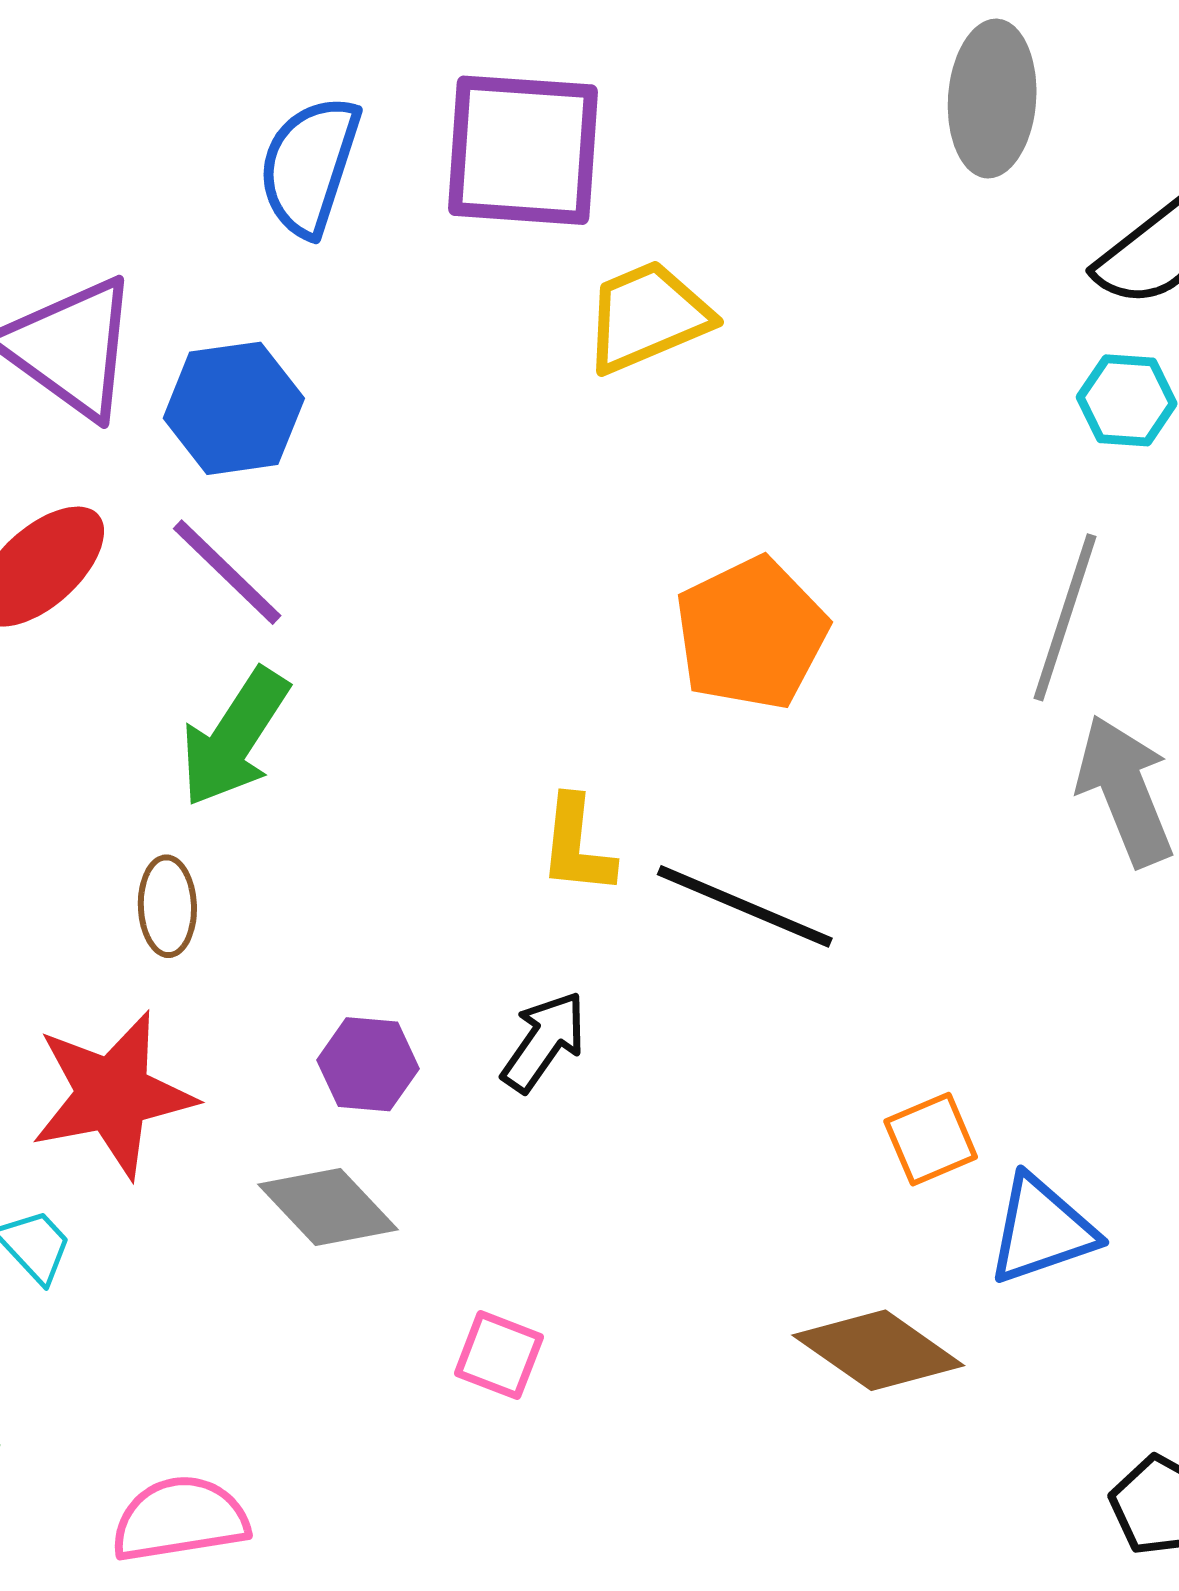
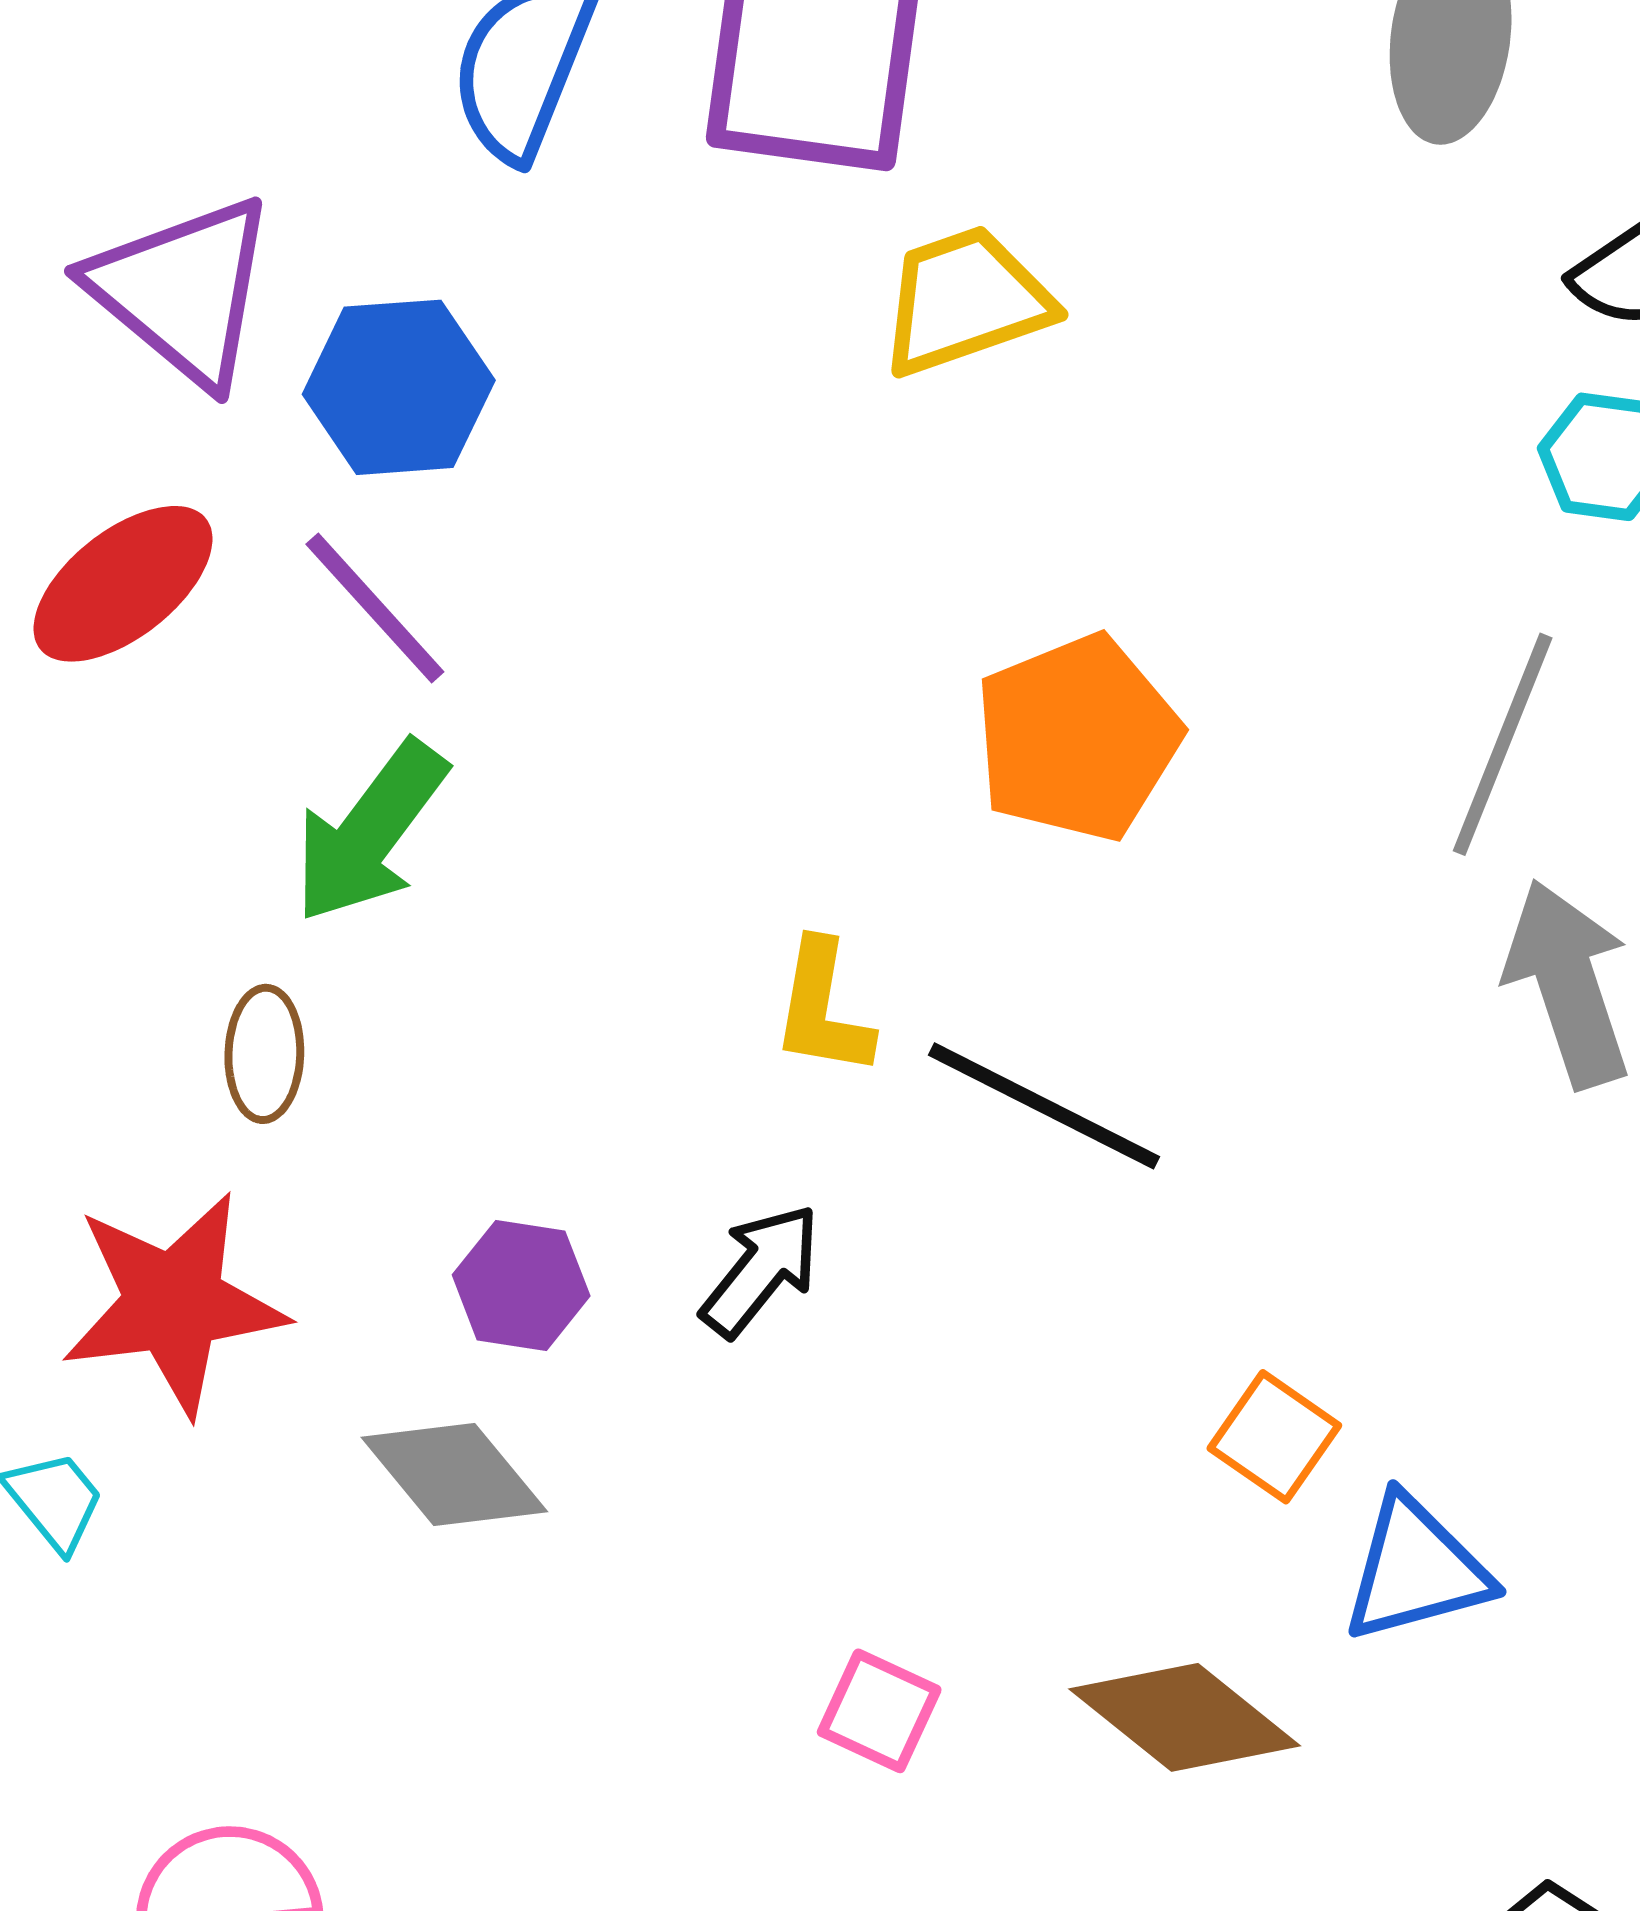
orange square: (931, 1139) -> (1274, 1437), turned -36
pink square: (499, 1355) -> (879, 1711), moved

